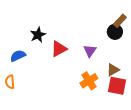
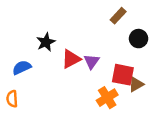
brown rectangle: (120, 21) -> (118, 16), moved
purple triangle: (90, 51) -> (92, 61), moved
red square: (117, 86) -> (123, 75), moved

